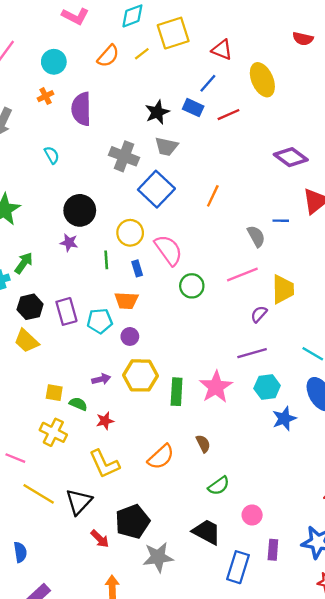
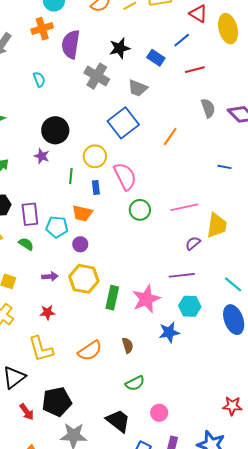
yellow ellipse: (262, 80) -> (228, 29), moved
orange cross: (46, 96) -> (42, 29), size x1.5
blue rectangle: (193, 108) -> (156, 58), moved
black star: (157, 112) -> (120, 48), moved
gray cross: (124, 156) -> (97, 76), moved
gray semicircle: (256, 236) -> (208, 108), moved
green semicircle: (78, 404) -> (26, 244), moved
blue star: (284, 419) -> (169, 332), moved

